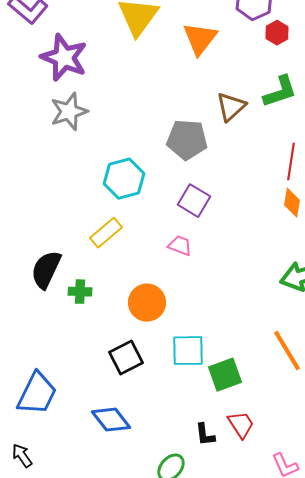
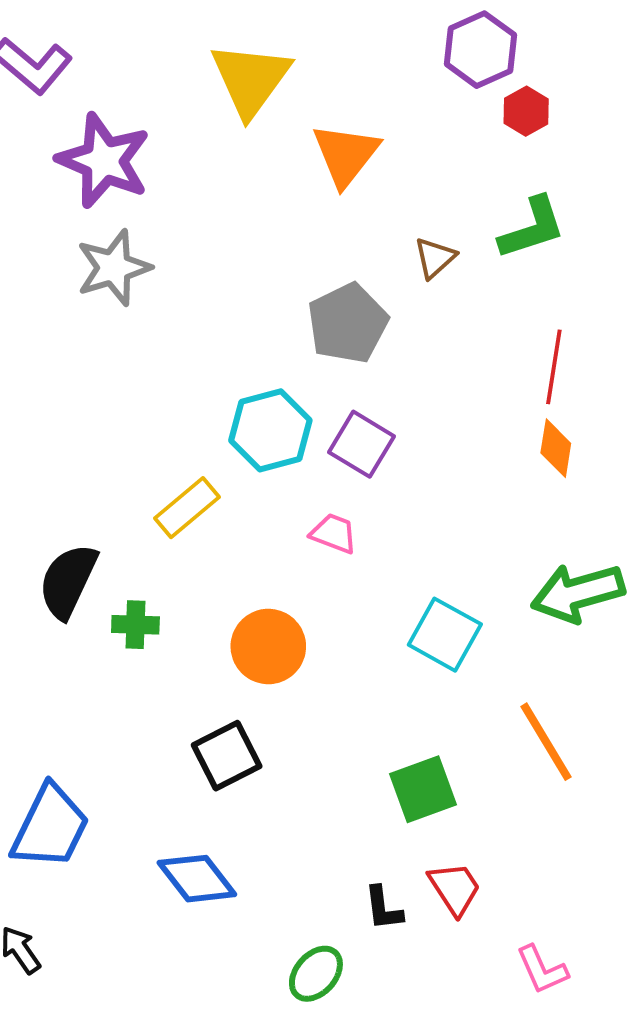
orange triangle: (200, 39) -> (346, 155), moved
brown triangle: (231, 107) -> (435, 258), size x0.7
gray pentagon: (187, 140) -> (348, 323), turned -30
cyan hexagon: (124, 179) -> (270, 430), moved
cyan square: (188, 351) -> (445, 635), moved, turned 30

